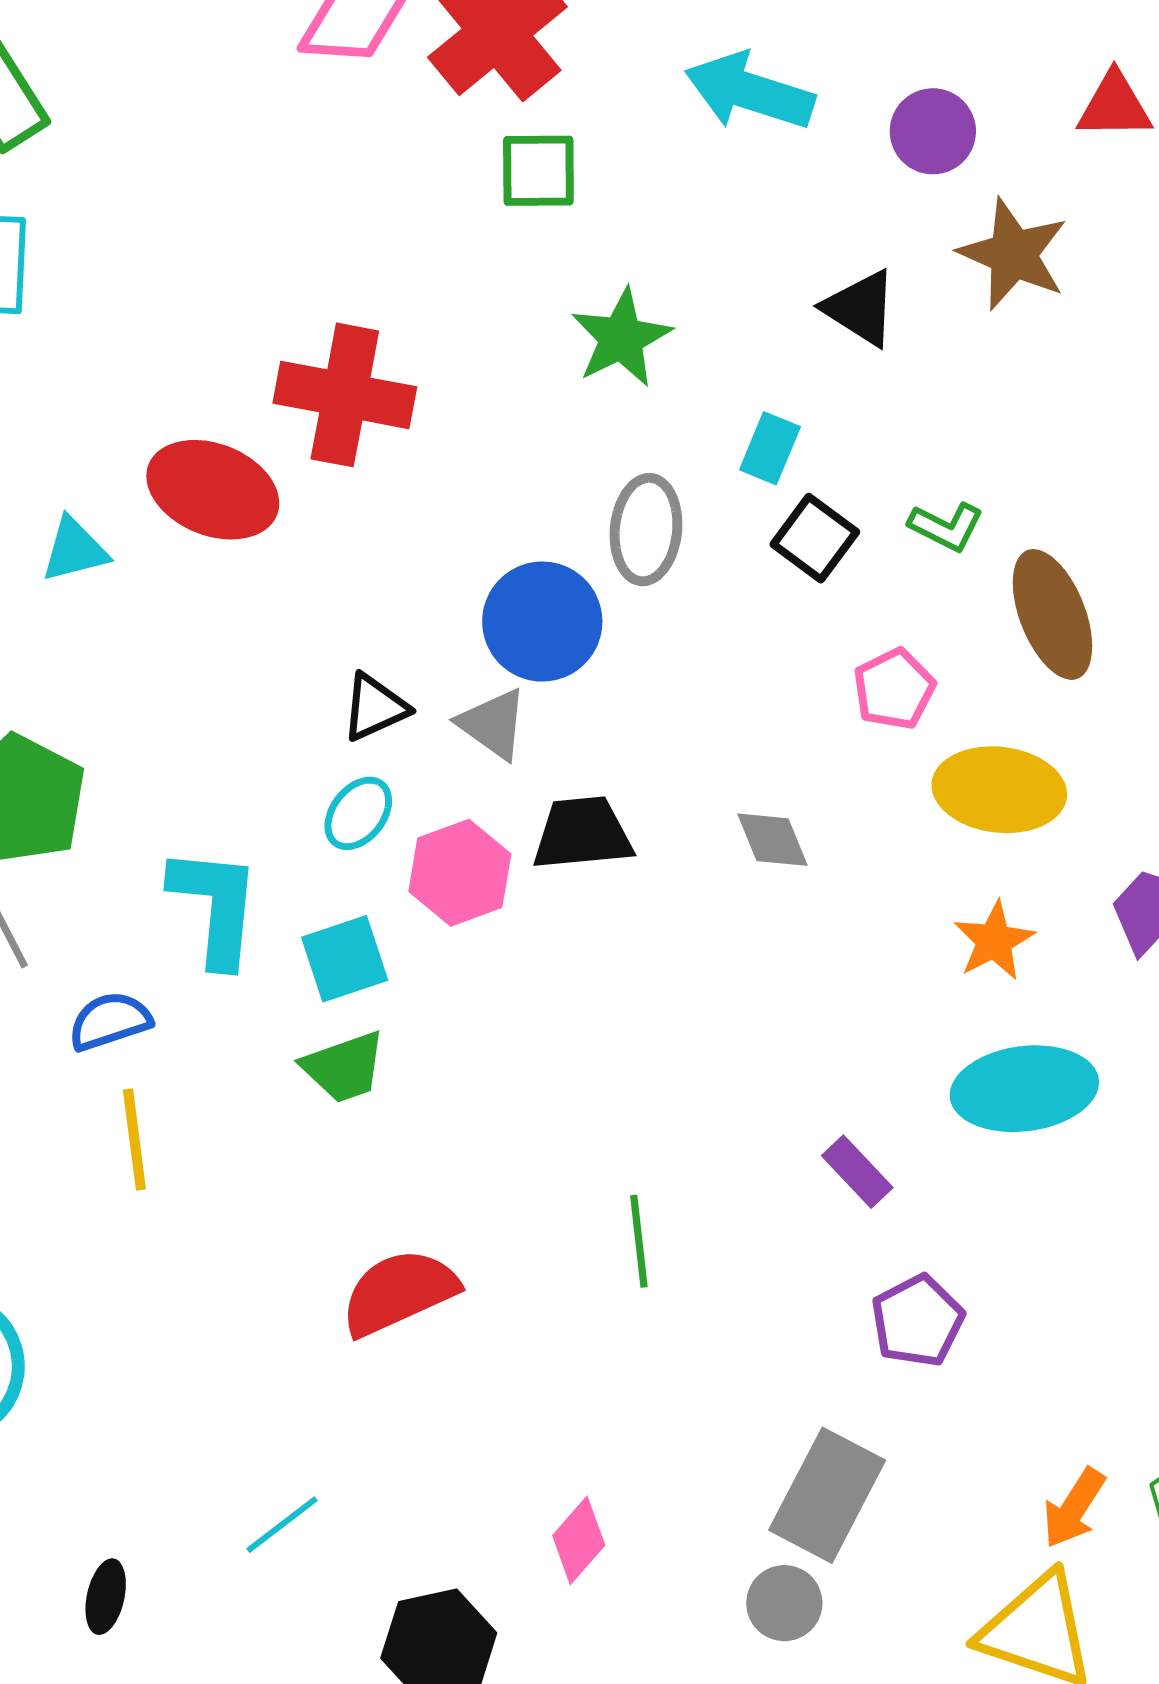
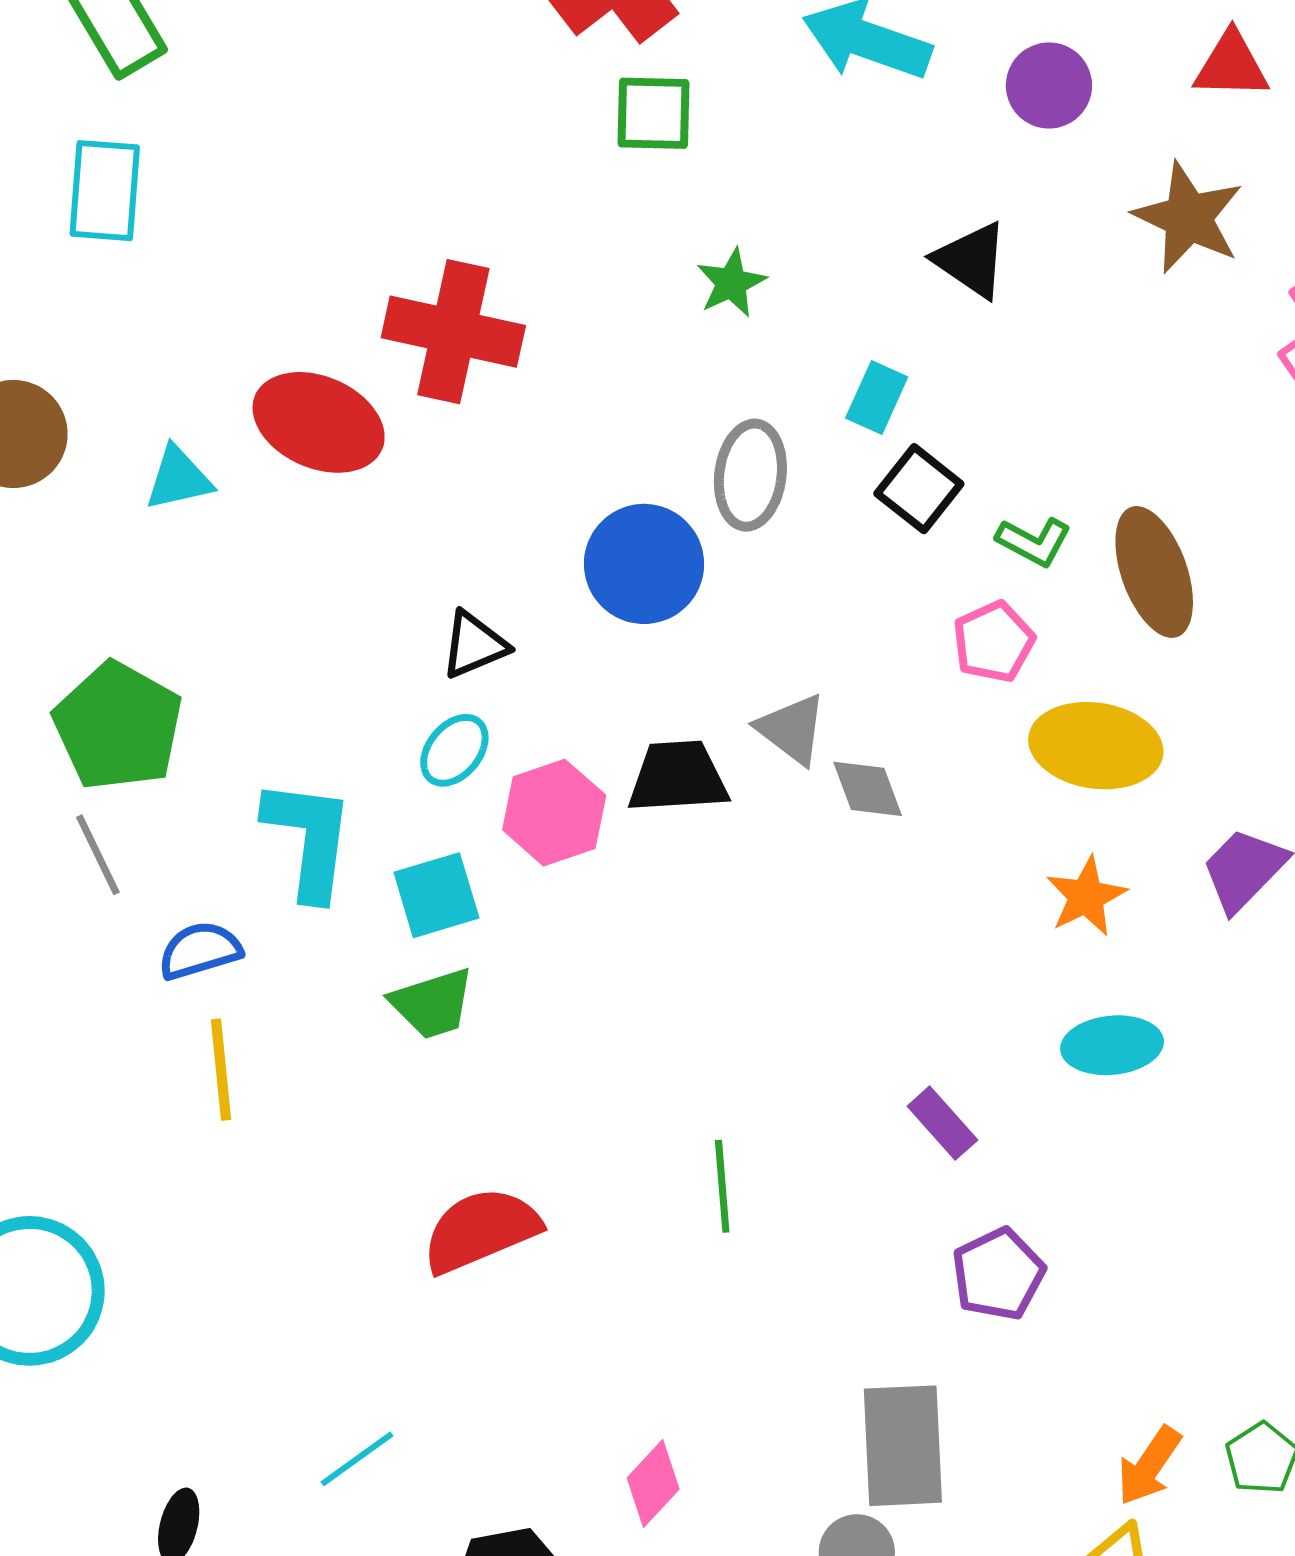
brown star: (1013, 254) -> (1188, 218), moved
green star: (621, 338) -> (731, 283), size x0.7
green L-shape: (946, 527) -> (1034, 542), moved
gray triangle: (493, 724) -> (792, 729), moved
cyan ellipse: (1024, 1089) -> (1112, 1045), size x0.7
gray rectangle: (827, 1495) -> (903, 1446), turned -32

